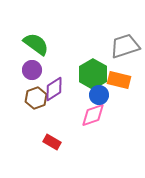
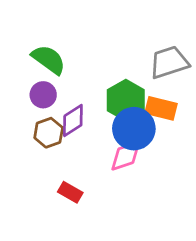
blue circle: (99, 95) -> (134, 129), size x1.6

